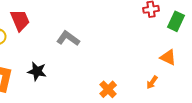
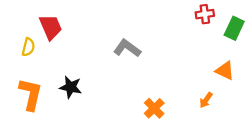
gray L-shape: (68, 38) -> (127, 48), moved

